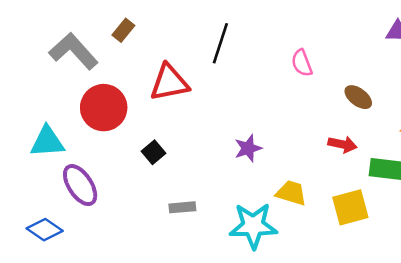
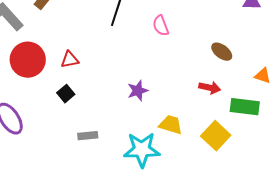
pink semicircle: (302, 63) -> (161, 26), moved
red triangle: (169, 83) -> (70, 60), moved, size x0.6
yellow square: (350, 207) -> (216, 136), turned -32

